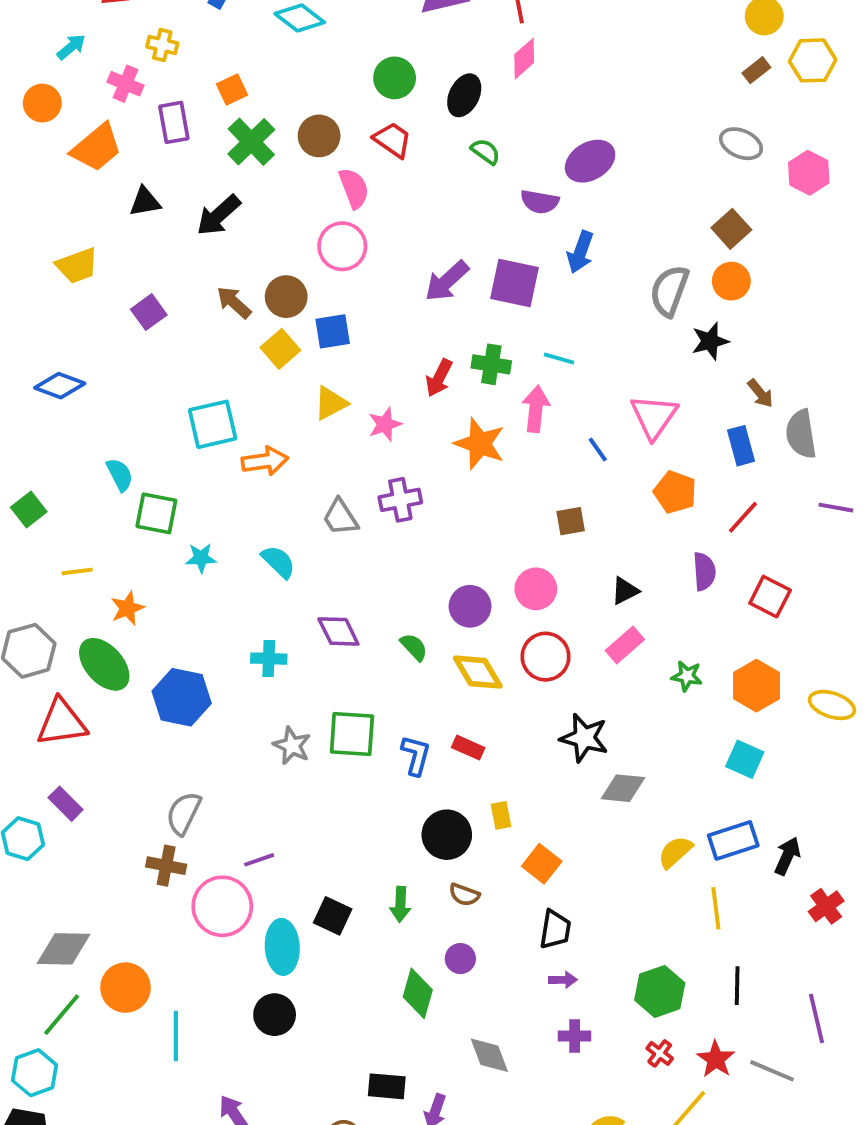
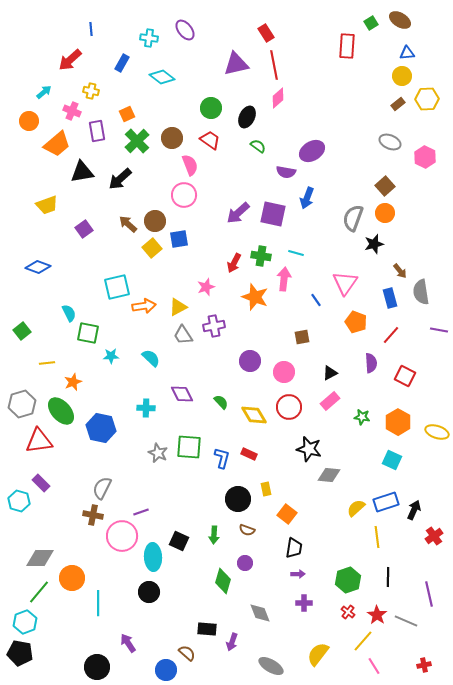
black triangle: (145, 202) -> (82, 172), size x1.4
yellow triangle: (331, 403) -> (178, 307), moved
purple circle: (470, 606) -> (250, 361), moved

